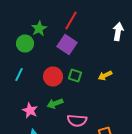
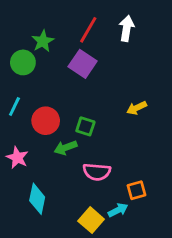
white arrow: (118, 32) -> (127, 28), moved
red circle: (53, 76) -> (46, 121), moved
green square: (75, 76) -> (85, 126), moved
pink star: (30, 110) -> (17, 158), moved

